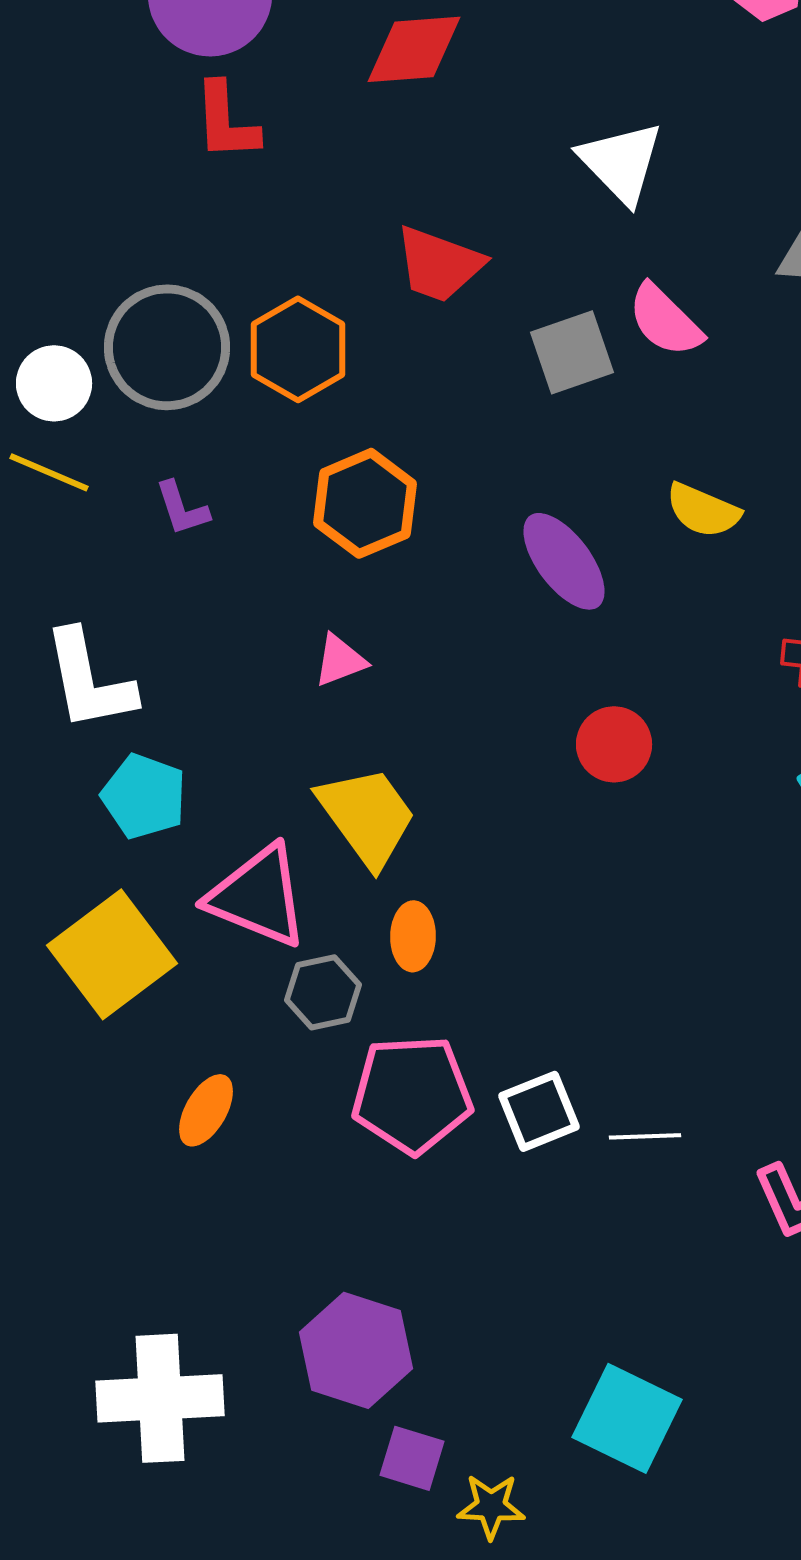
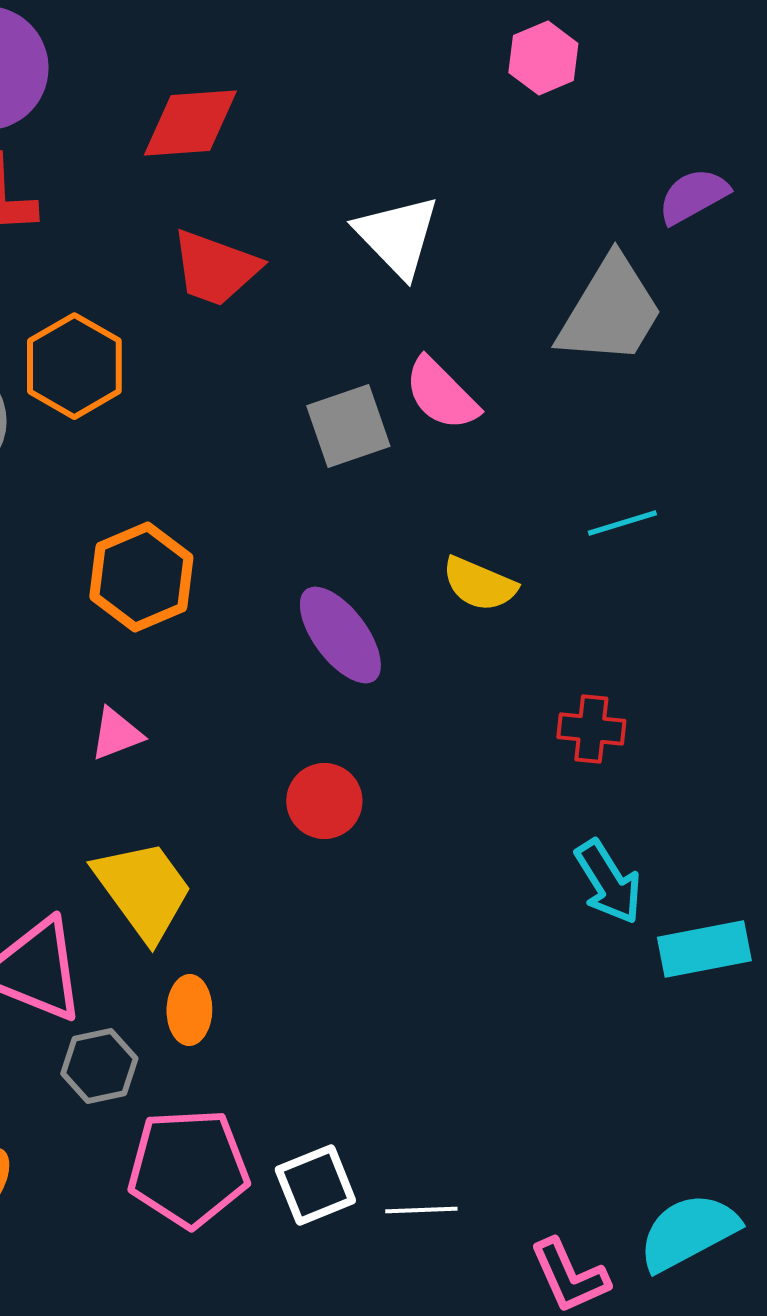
red trapezoid: (439, 264) -> (215, 268), moved
orange hexagon: (298, 349) -> (74, 366), moved
red circle: (614, 744) -> (324, 801), moved

